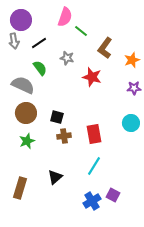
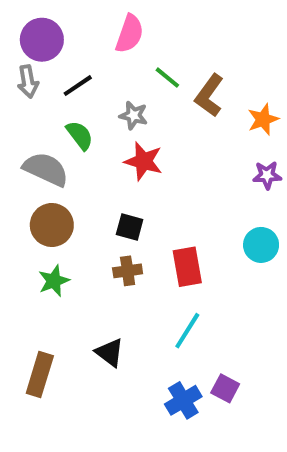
green line: (81, 31) -> (167, 78), moved
red star: (92, 77) -> (143, 161), moved
black square: (57, 117) -> (130, 227), moved
black triangle: (55, 177) -> (110, 353), turned -42

